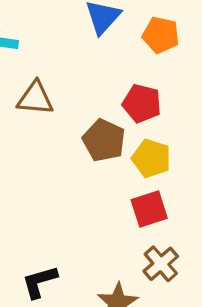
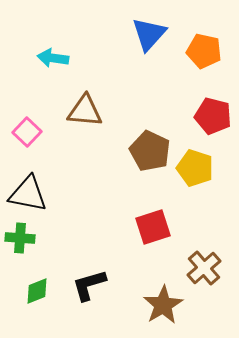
red pentagon: (142, 104) -> (213, 116), moved
red square: (149, 209) -> (153, 227), moved

